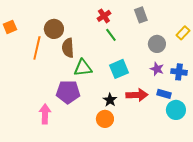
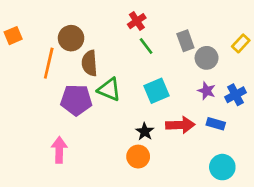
gray rectangle: (141, 15) -> (185, 41), moved
green triangle: (83, 68) -> (109, 89), turned 30
blue cross: (179, 72) -> (235, 95), turned -35
purple pentagon: (68, 92) -> (76, 100), moved
cyan circle: (176, 110) -> (222, 167), moved

